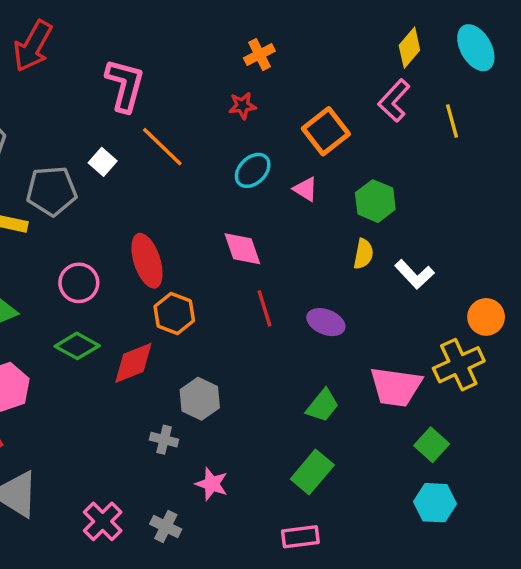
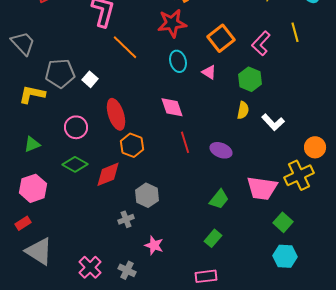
pink L-shape: (394, 101) -> (261, 43), moved
red star: (242, 106) -> (172, 23), size x1.8
white square: (103, 162) -> (90, 79), moved
cyan ellipse: (253, 170) -> (178, 61), turned -60
gray cross: (164, 440) -> (126, 219), turned -35
green rectangle: (312, 472) -> (213, 238), size x0.7

